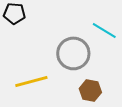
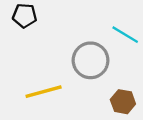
brown hexagon: (90, 90) -> (123, 102), moved

